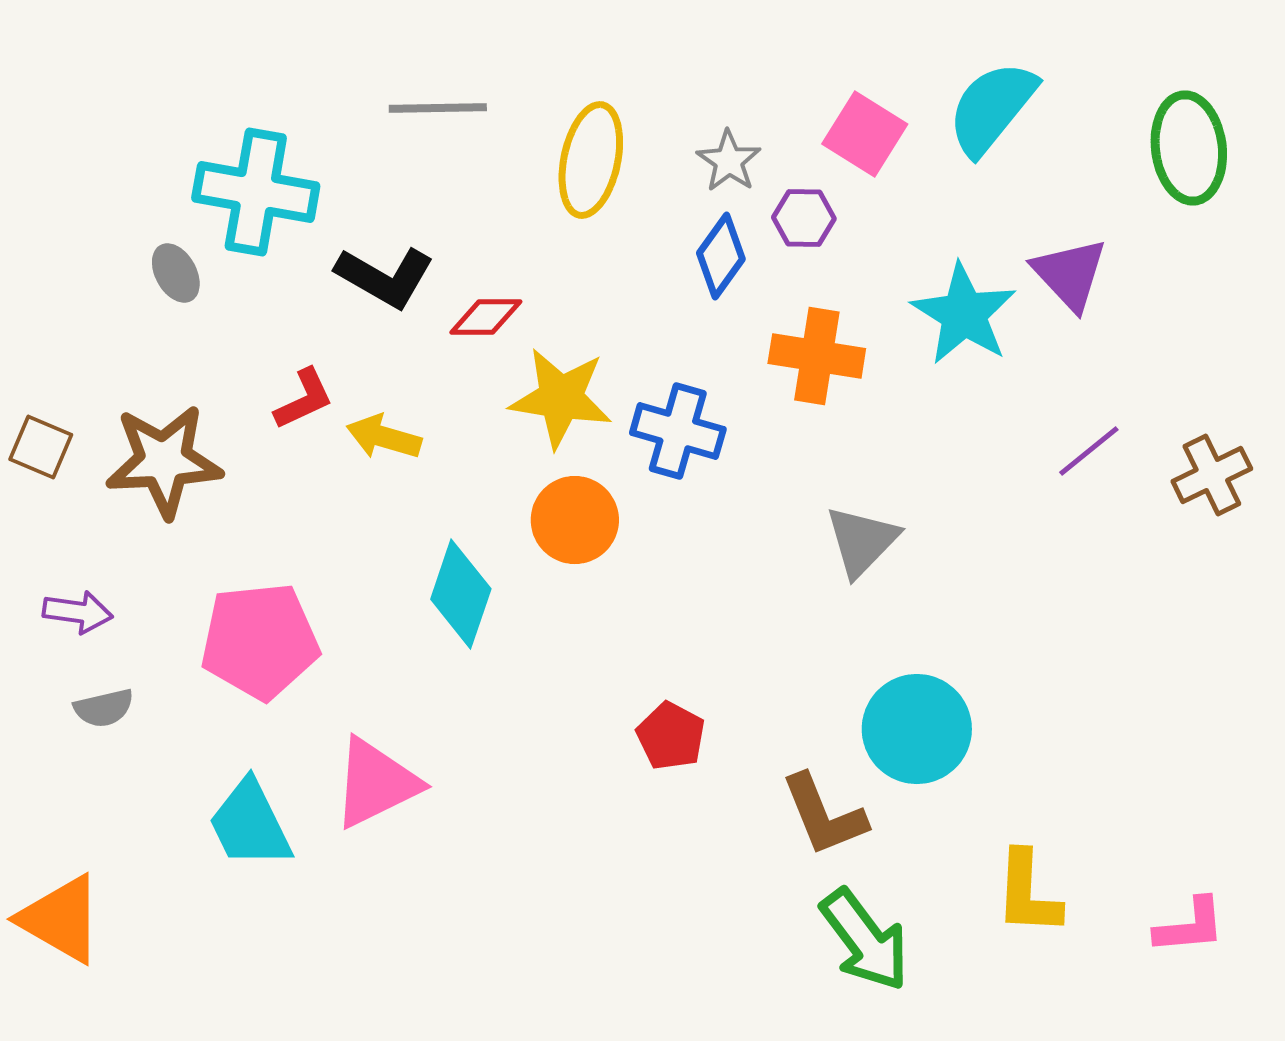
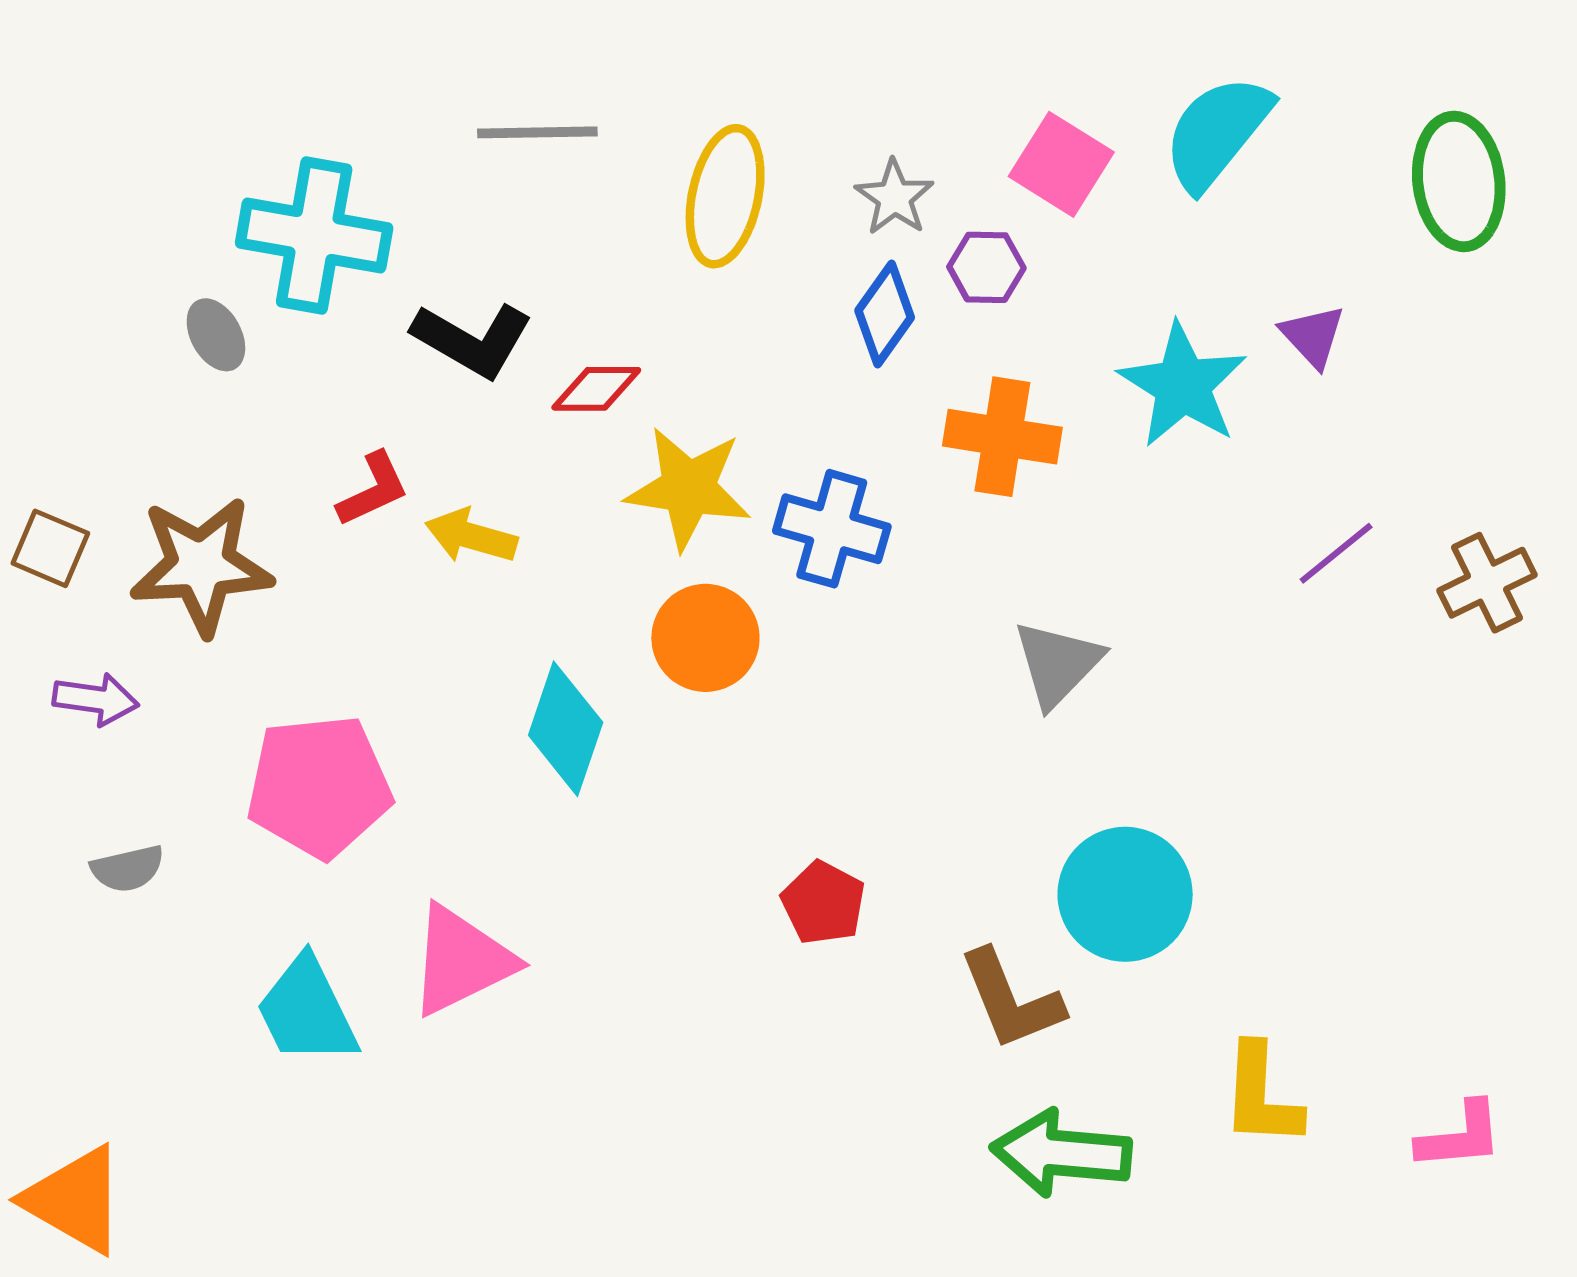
purple triangle: (1070, 274) -> (1313, 336), size x0.7
purple arrow: (78, 612) -> (96, 699), moved
orange triangle: (61, 919) -> (75, 1200), moved
green arrow: (865, 940) -> (1061, 1153), turned 132

